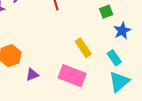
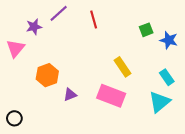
blue star: (122, 31) -> (169, 40), moved, turned -30
cyan rectangle: (114, 58) -> (167, 77), moved

